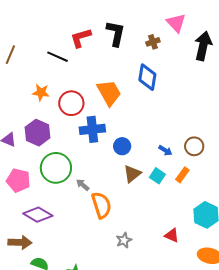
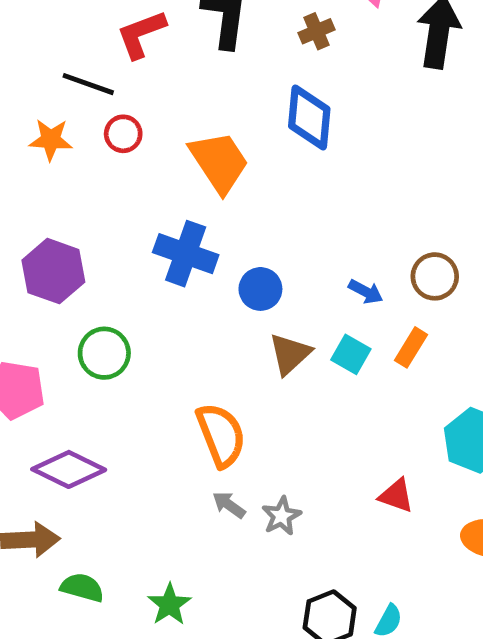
orange star: (41, 92) -> (51, 140), moved
red circle: (71, 103) -> (123, 134), moved, size x0.6
blue cross: (92, 129) -> (186, 254), turned 30
green circle: (56, 168) -> (104, 353), size x0.7
gray arrow: (83, 185) -> (229, 505), moved

